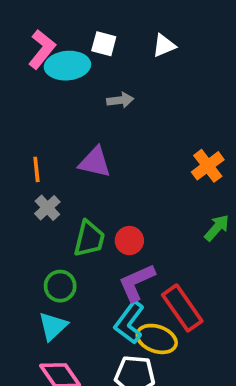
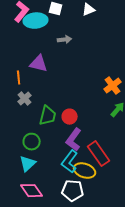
purple triangle: (95, 162) -> (39, 64), moved
orange cross: (208, 166) -> (113, 86), moved
purple L-shape: (137, 282) -> (74, 140), turned -30

